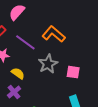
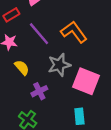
pink square: (73, 72) -> (86, 81), size x1.6
purple cross: (14, 92) -> (39, 91), moved

